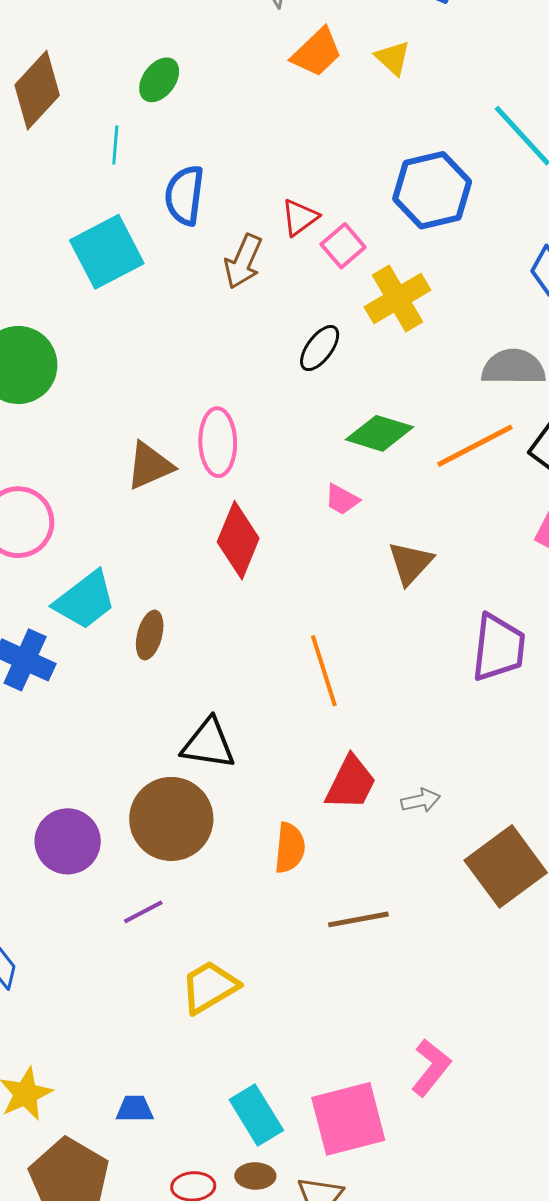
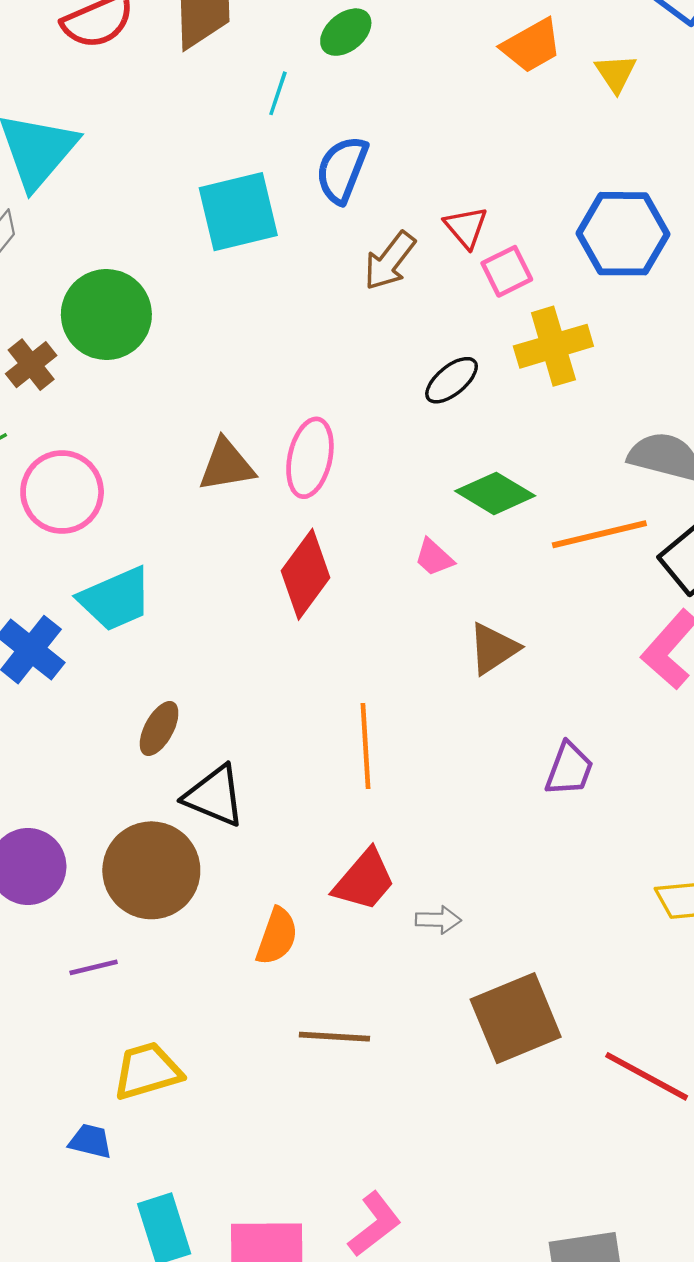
red triangle: (300, 218) -> (466, 227), turned -48
brown ellipse: (150, 635) -> (159, 729), moved
purple trapezoid: (498, 648) -> (569, 769), size x0.7
blue trapezoid: (135, 1109) -> (90, 1141), moved

